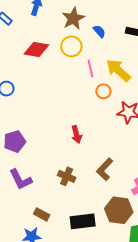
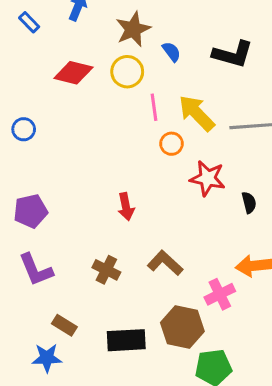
brown L-shape: (105, 169) -> (165, 263), turned 85

